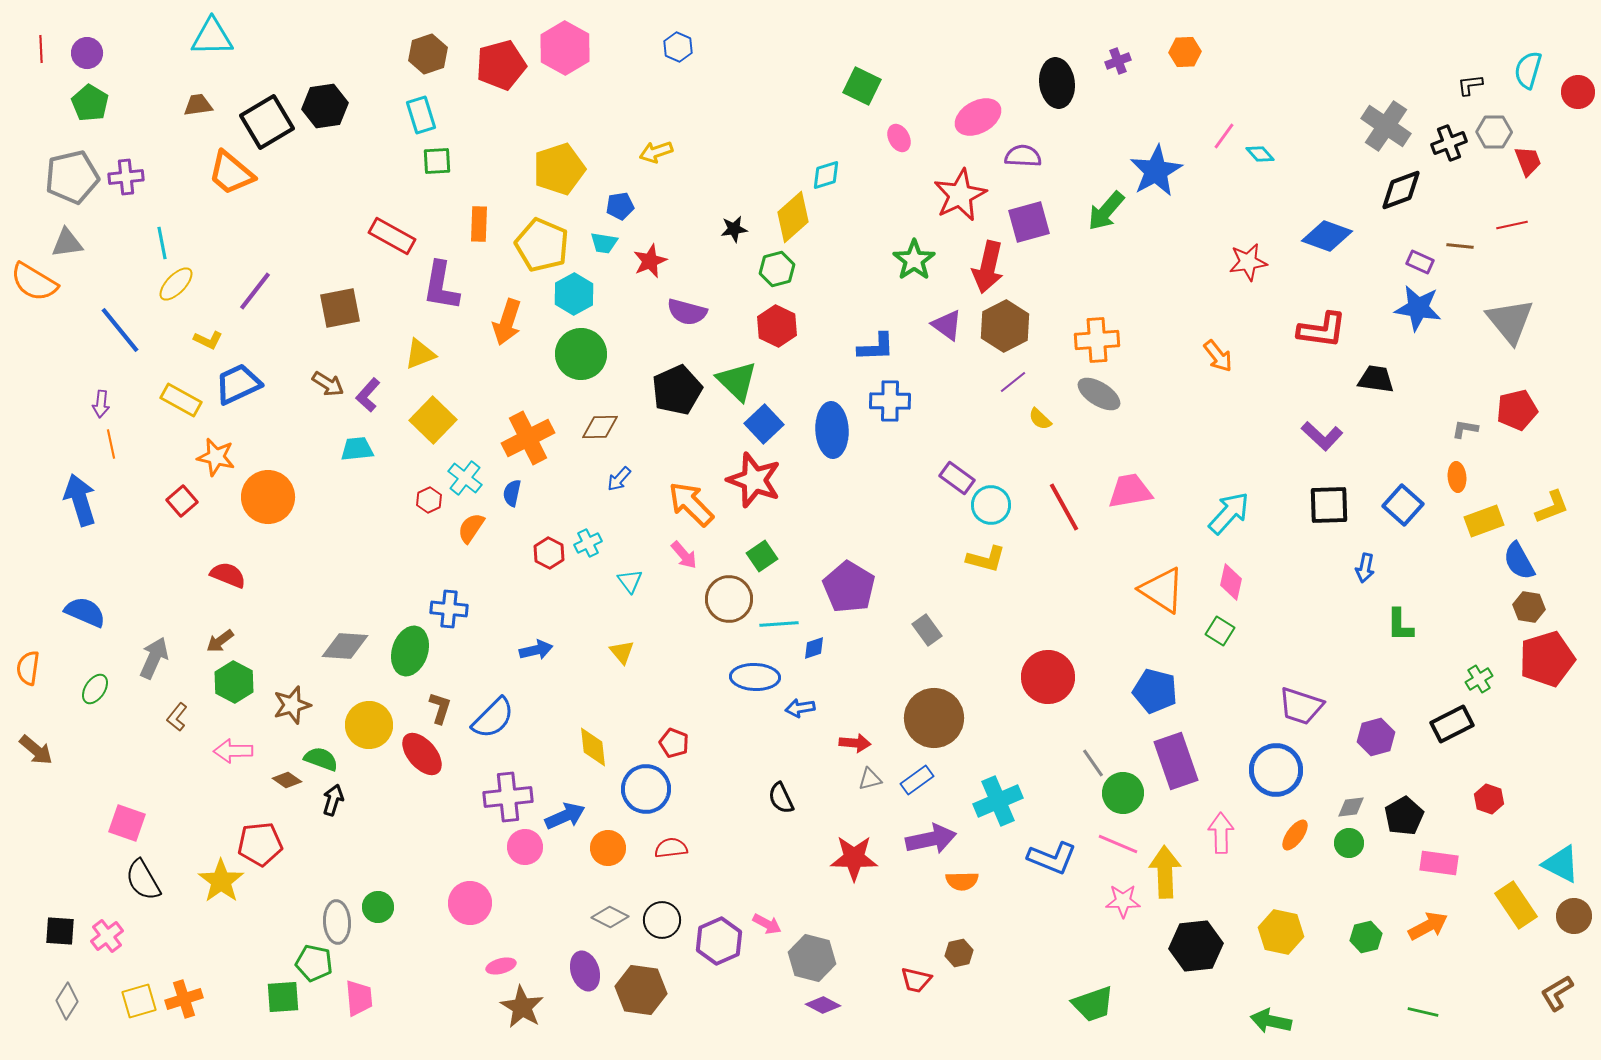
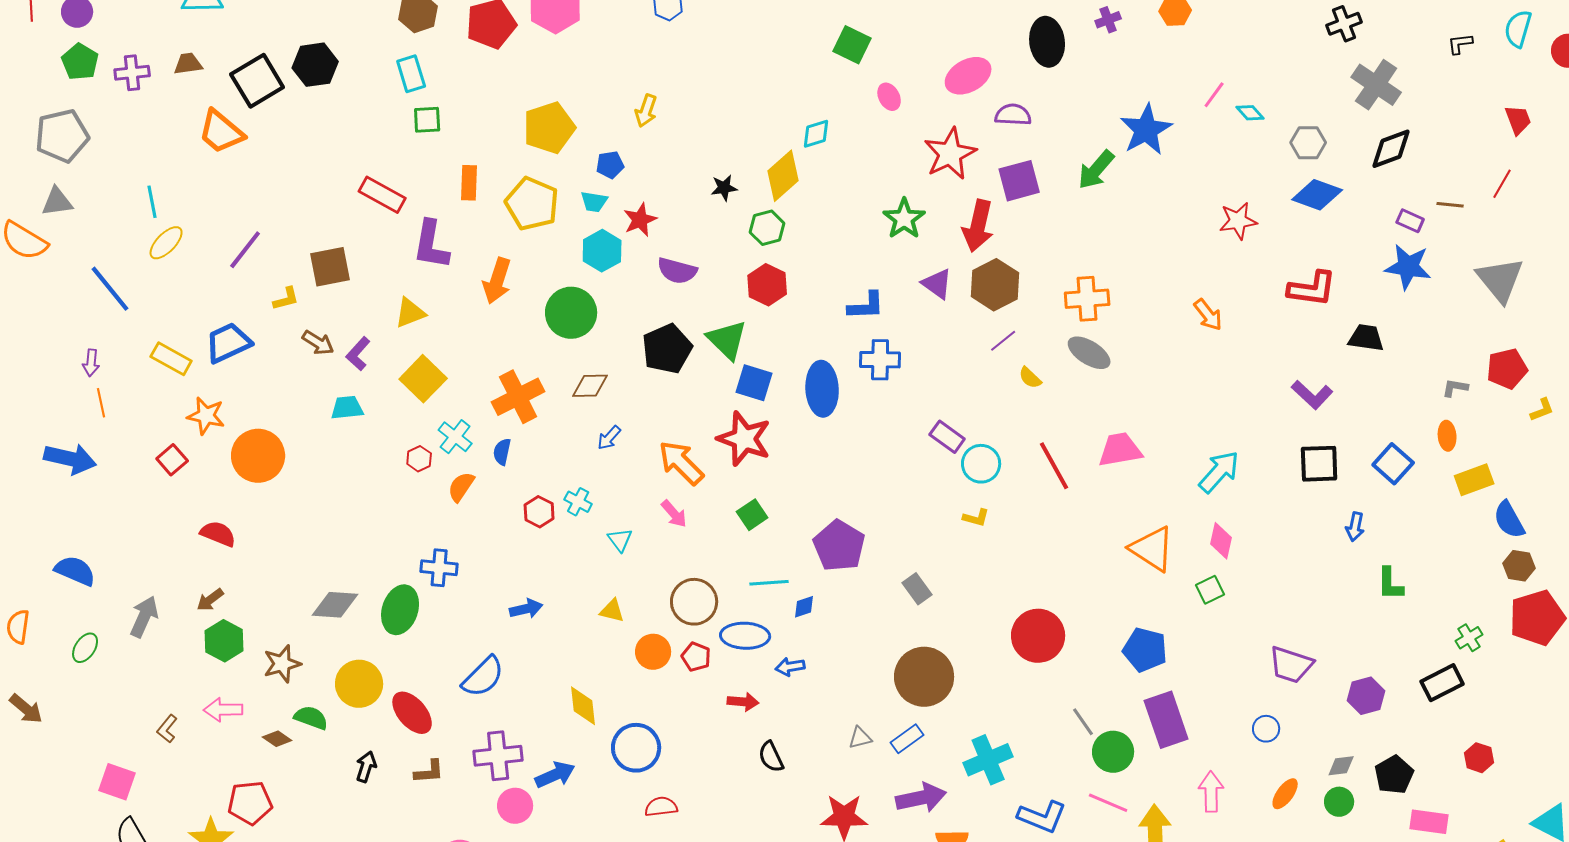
gray hexagon: (1494, 132) -> (1308, 143), moved
black cross: (1449, 143) -> (1344, 24), moved
yellow arrow: (656, 152) -> (646, 111), turned -52
purple cross: (126, 177) -> (132, 73), moved
red line: (1512, 225) -> (1502, 184), turned -48
cyan hexagon: (574, 294) -> (602, 251), moved
yellow L-shape: (208, 340) -> (286, 299), moved, turned -40
blue square: (764, 424) -> (754, 383), turned -30
blue arrow: (80, 500) -> (70, 459), turned 120
yellow L-shape: (1552, 507) -> (1542, 410), moved, size x0.7
cyan cross: (588, 543) -> (578, 502), turned -36
yellow L-shape: (986, 559) -> (976, 518), size x0.7
brown circle: (729, 599) -> (694, 602), moved
green square: (1220, 631) -> (1210, 590), turned 32
yellow triangle: (622, 652) -> (612, 611), turned -36
brown L-shape: (440, 708) -> (429, 772), moved, turned 68
brown L-shape: (177, 717) -> (167, 729), moved
red pentagon: (674, 743) -> (696, 657), moved
red arrow: (855, 743) -> (743, 702), moved
blue circle: (1276, 770) -> (1266, 729), size x0.5
black arrow: (333, 800) -> (366, 767), moved
orange circle: (608, 848) -> (653, 652), moved

